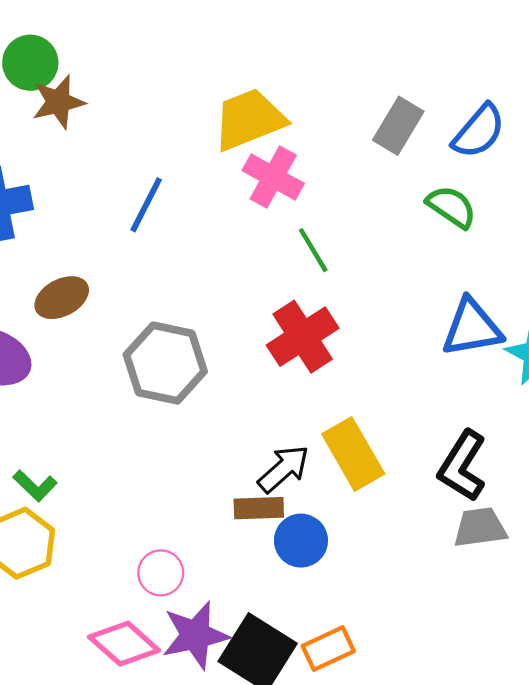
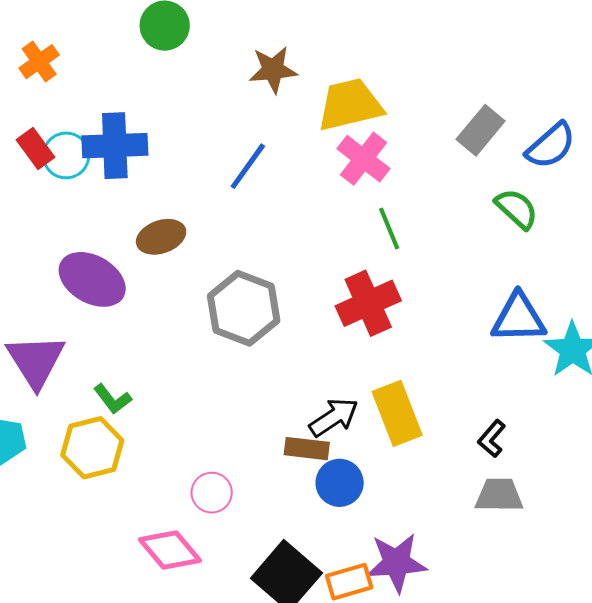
brown star: (58, 102) -> (273, 70), moved
black L-shape: (462, 466) -> (492, 439), size x0.6
purple star: (195, 635) -> (397, 563), moved

